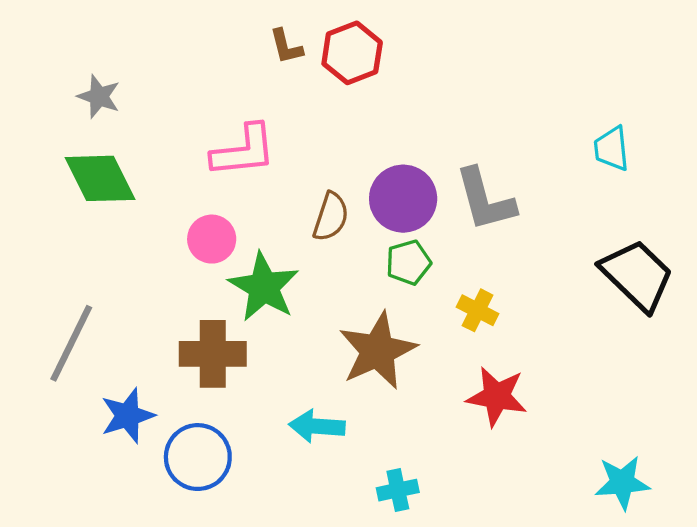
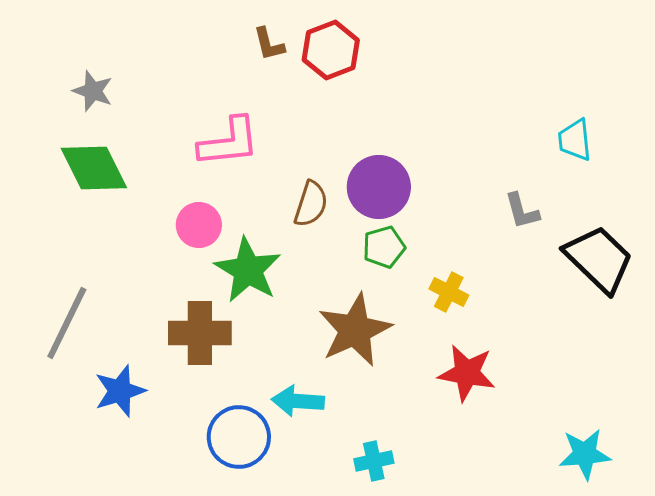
gray L-shape: (485, 200) -> (522, 211), moved, size x0.6
blue circle: (198, 457) -> (239, 437), moved

